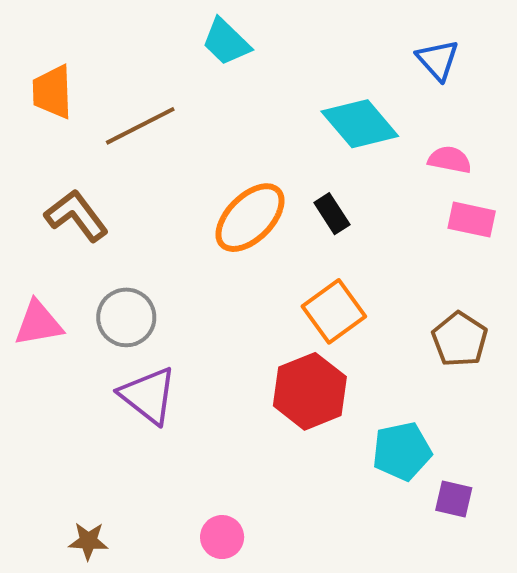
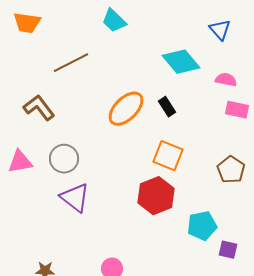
orange trapezoid: (52, 92) -> (27, 23), moved, turned -80
orange square: (334, 311) -> (168, 156), turned -32

